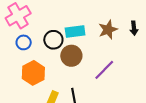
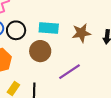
black circle: (53, 40) -> (16, 30), moved

